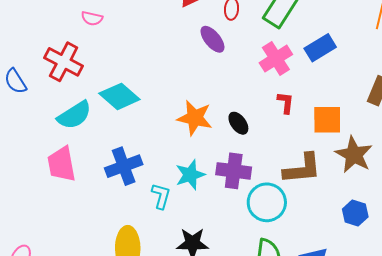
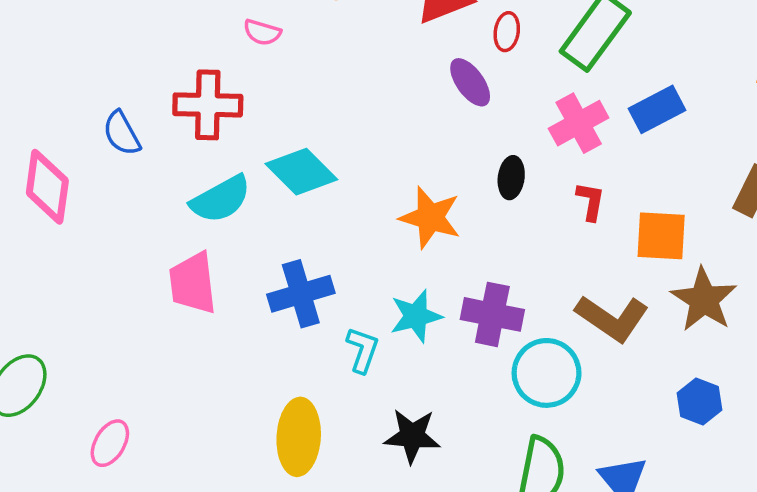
red cross: (64, 62) -> (208, 105), turned -30
black ellipse: (238, 123) -> (511, 178), moved, turned 40
brown L-shape: (302, 169) -> (612, 318), turned 36

